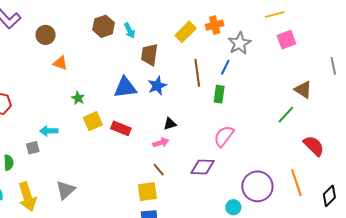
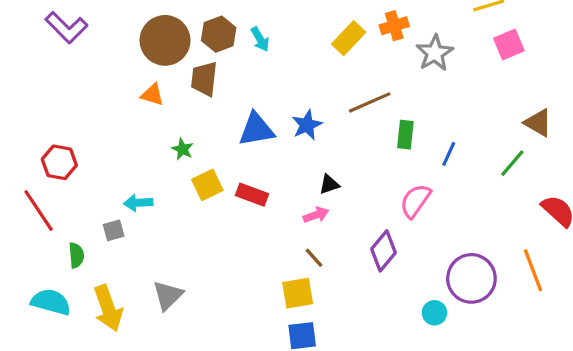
brown circle: (46, 35) -> (165, 40), moved, size x1.6
brown trapezoid: (149, 55) -> (204, 79), moved
blue line: (225, 67) -> (449, 154), moved
brown line: (197, 73) -> (370, 102), turned 76
purple diamond: (203, 167) -> (384, 251), turned -50

